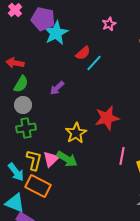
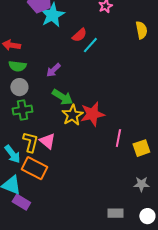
green semicircle: (21, 84) -> (17, 66), turned 66
red star: (107, 118) -> (92, 114), moved
pink triangle: (51, 159) -> (47, 141), turned -36
green arrow: (67, 159) -> (62, 97), moved

